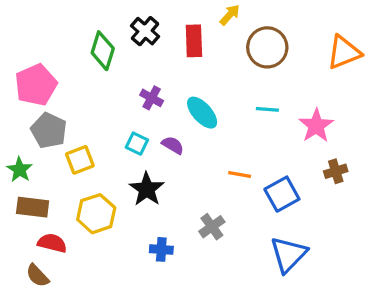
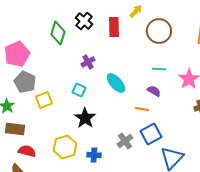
purple cross: (152, 98) -> (88, 62), turned 32
cyan ellipse: (202, 113) -> (116, 83), moved
purple semicircle: (173, 145) -> (154, 91), moved
blue square: (282, 194) -> (151, 134), moved
yellow hexagon: (96, 214) -> (65, 147), moved

